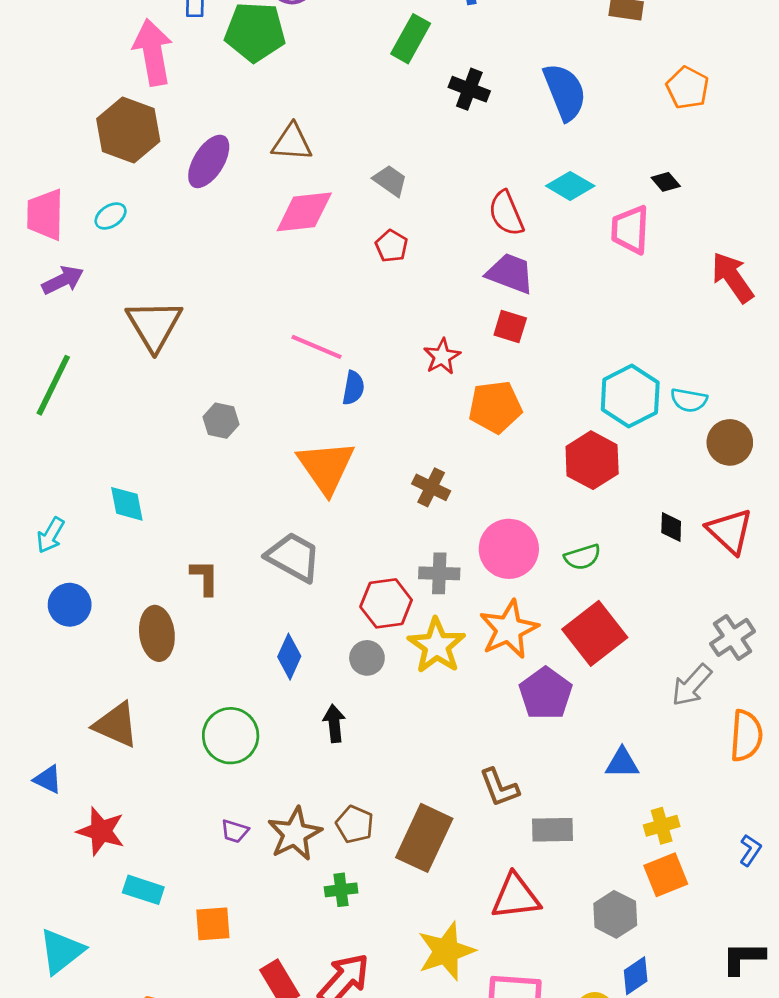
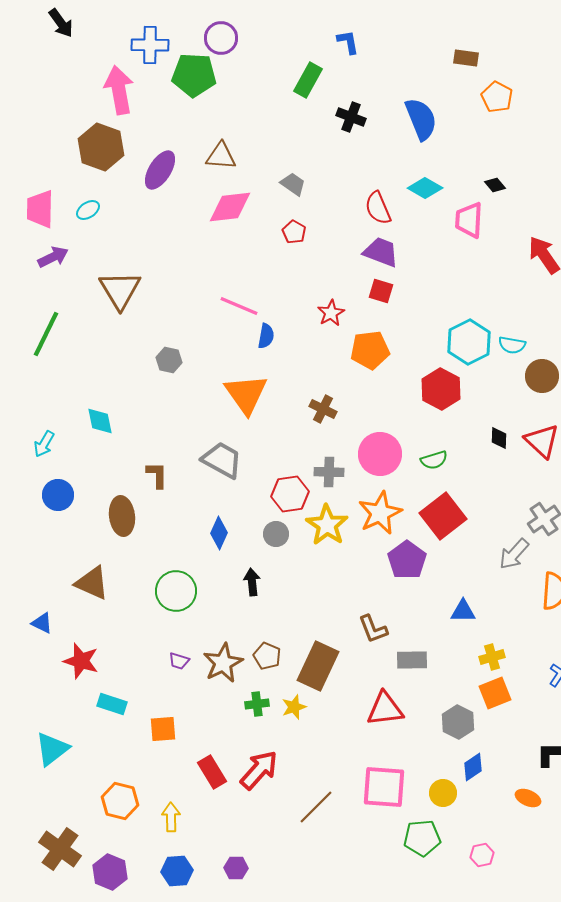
orange pentagon: (688, 88) -> (497, 97), moved
yellow star: (446, 951) -> (294, 707), moved, size x0.6

